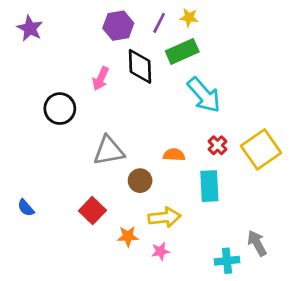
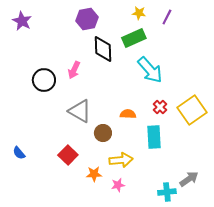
purple line: (159, 23) -> (167, 17), moved
pink arrow: (101, 79) -> (74, 70), moved
gray triangle: (109, 151) -> (80, 111), turned 40
gray arrow: (257, 243) -> (189, 179), turned 84

